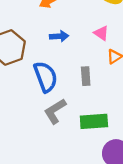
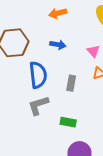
green rectangle: (94, 121) -> (68, 122), size x0.7

